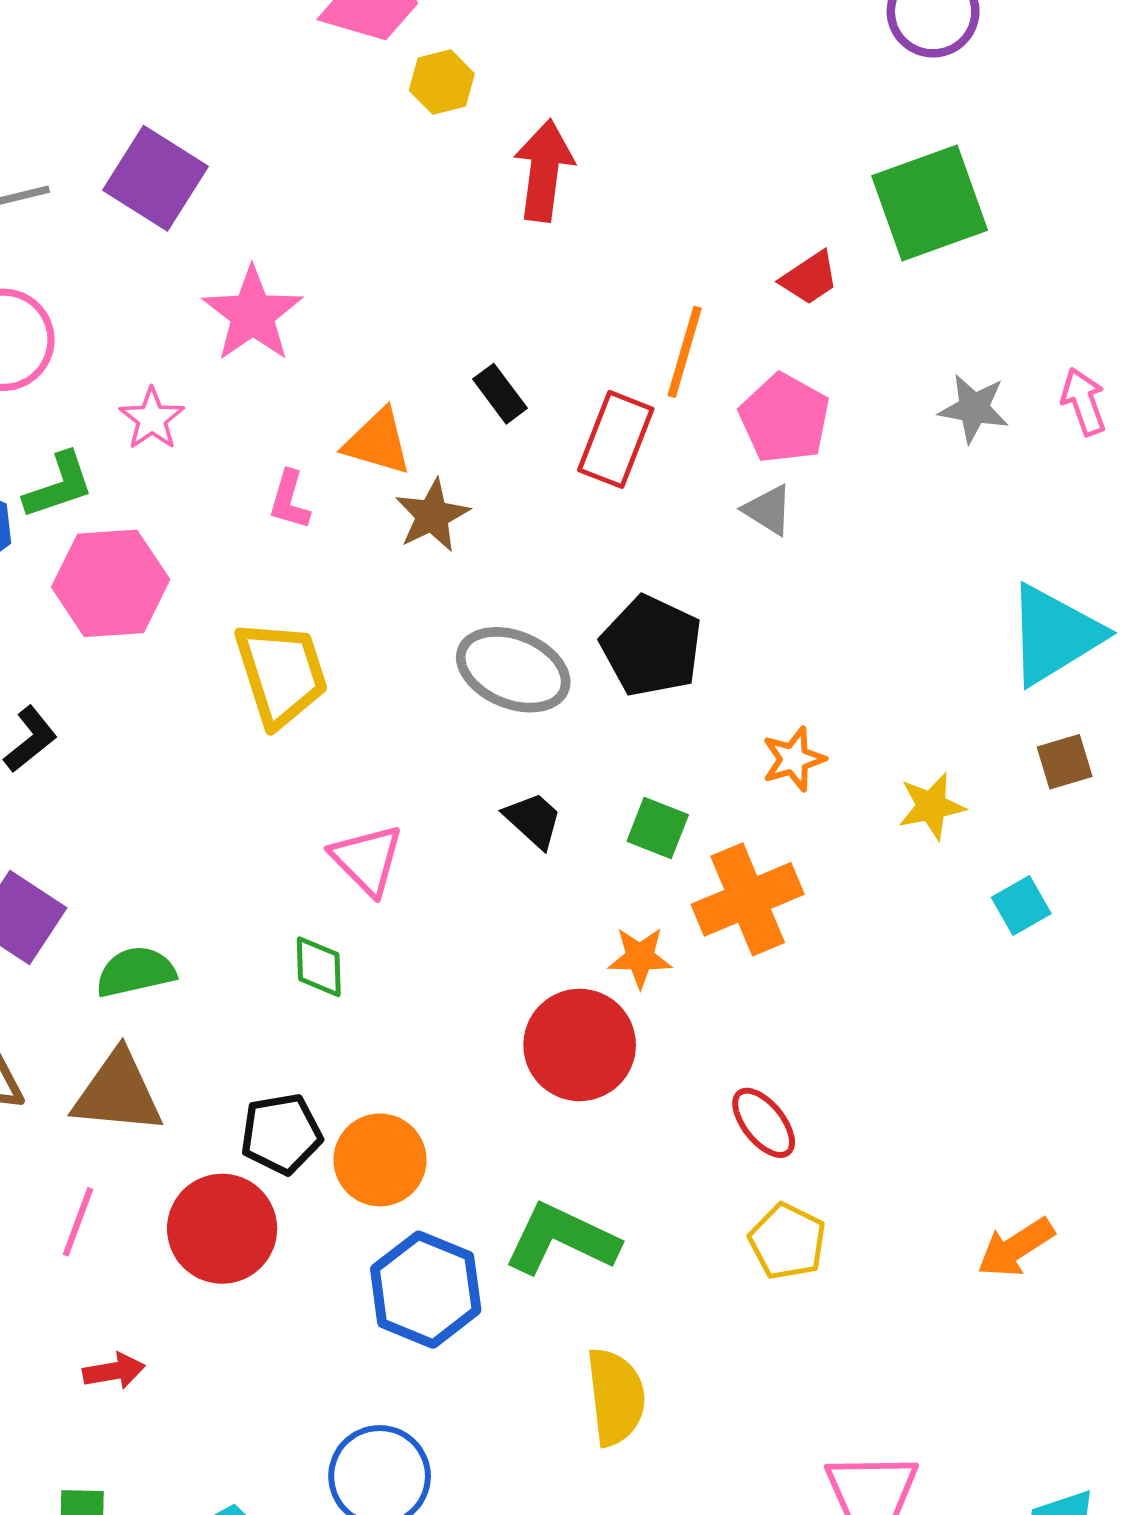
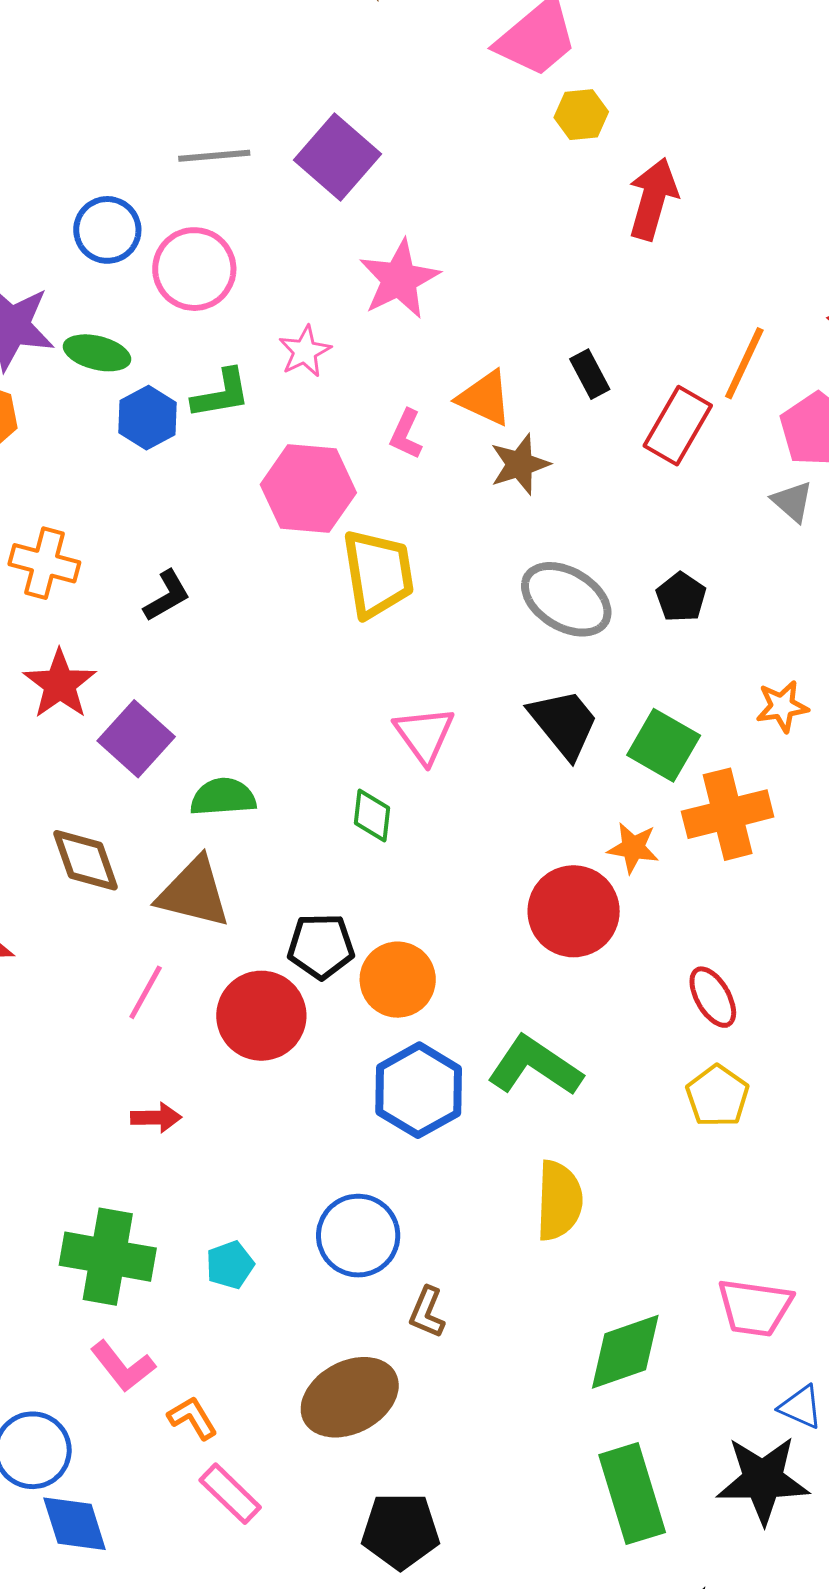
pink hexagon: (111, 583) -> (308, 489), moved
black pentagon: (651, 646) -> (681, 597), size x0.6
black trapezoid: (533, 820) -> (564, 723), size x1.5
green square: (658, 828) -> (664, 745), size x1.4

